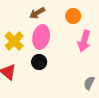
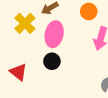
yellow cross: (14, 41) -> (25, 23), moved

